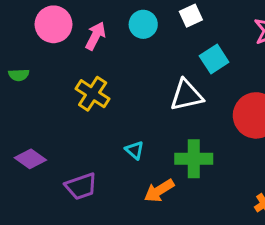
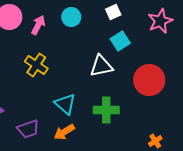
white square: (191, 16) -> (113, 12), moved
cyan triangle: (135, 150) -> (65, 104), size x1.6
orange arrow: (159, 191) -> (64, 132), moved

